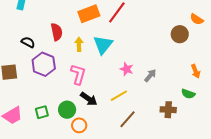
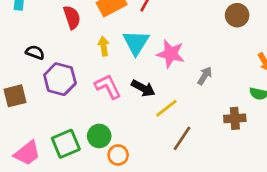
red semicircle: (57, 32) -> (72, 17), moved
pink star: (127, 69) -> (171, 54), moved, size x1.5
pink L-shape: (78, 74) -> (108, 87), turned -35
black arrow: (89, 99) -> (143, 88), moved
green square: (42, 112) -> (66, 144), size x1.5

